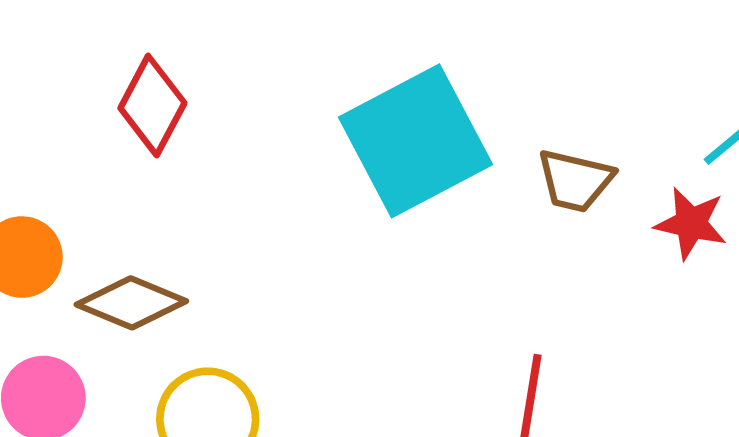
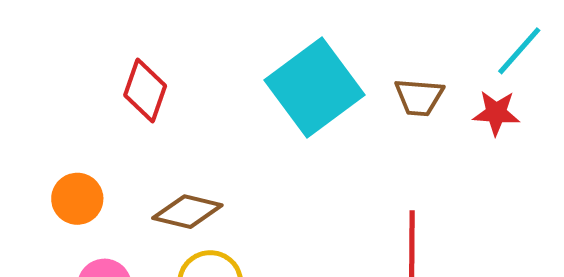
brown diamond: (131, 303) -> (187, 212), moved

